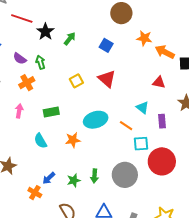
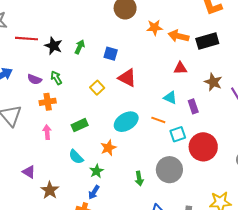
blue square: (106, 45) -> (111, 54), moved
orange cross: (27, 83) -> (48, 102), turned 35
green star: (74, 180) -> (97, 171), moved

